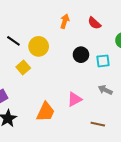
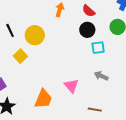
black line: (13, 41) -> (10, 30), turned 32
black circle: (81, 55) -> (87, 30), moved
pink triangle: (75, 99) -> (71, 86), turned -42

